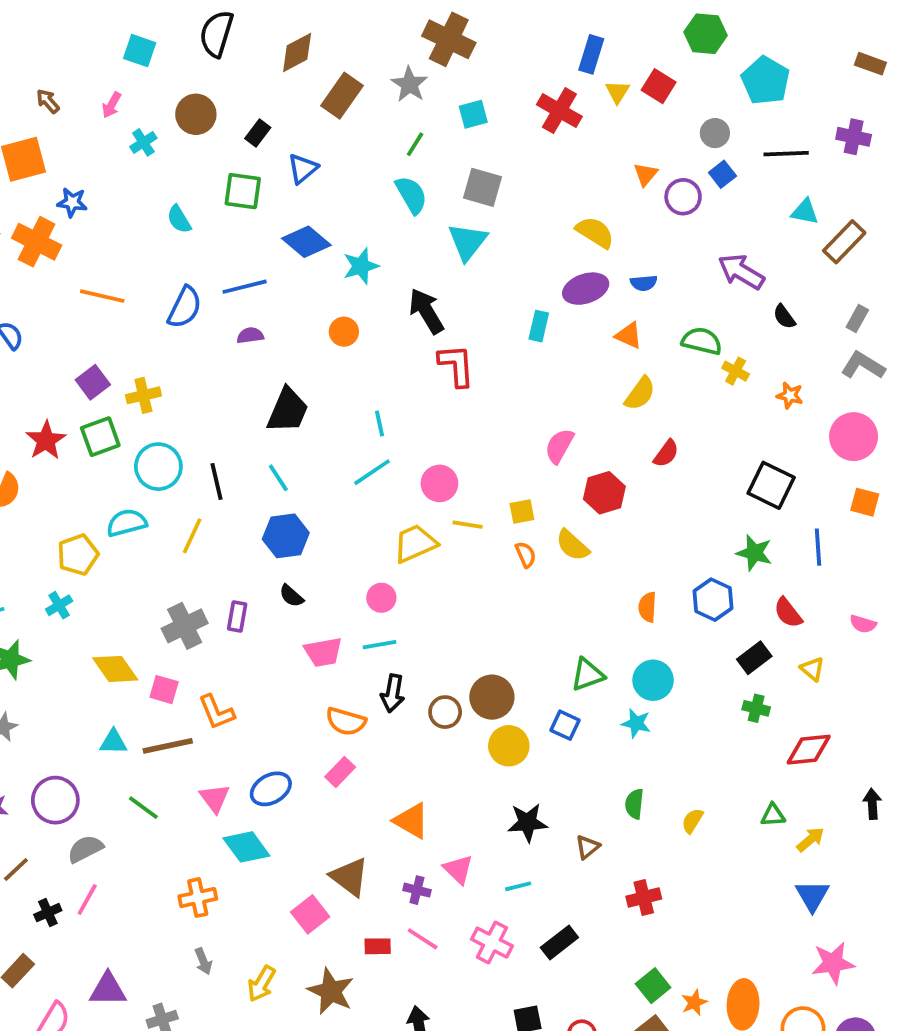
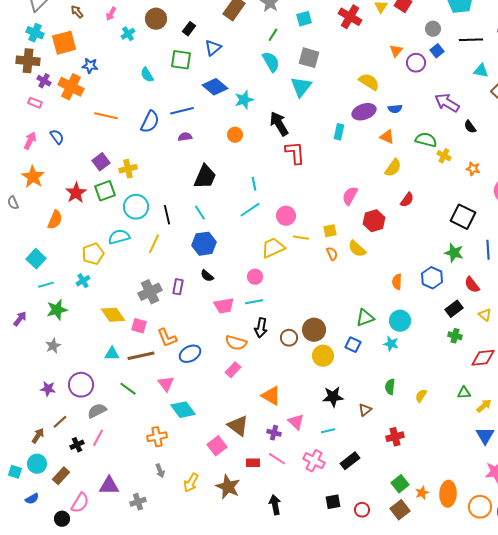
blue ellipse: (271, 789) -> (190, 354), moved

